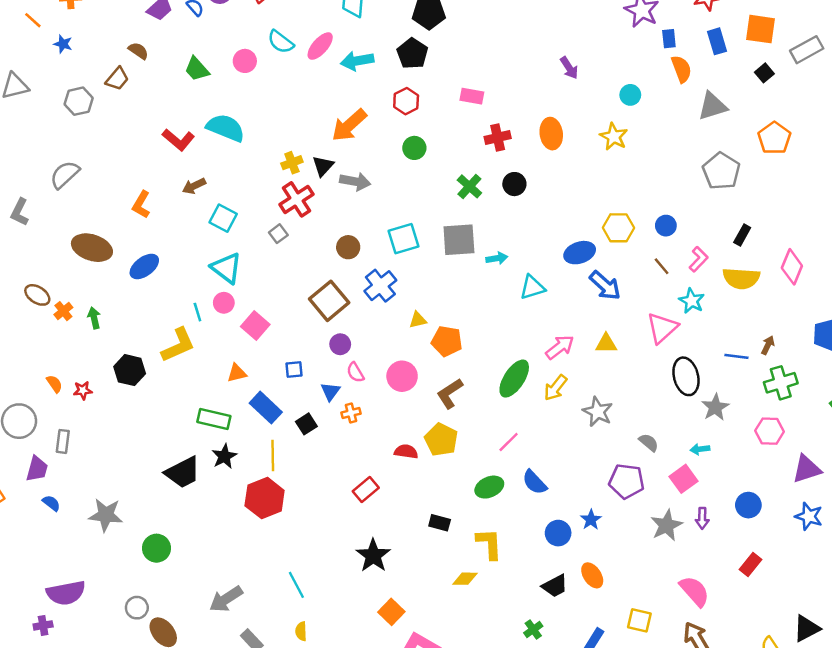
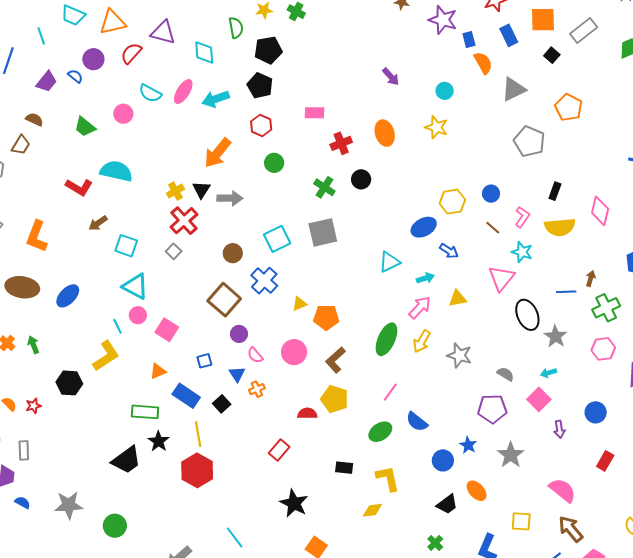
orange L-shape: (141, 205) -> (37, 236), moved, size x1.4
cyan arrow: (497, 258) -> (425, 278), moved
blue arrow: (605, 286) -> (449, 251), size x0.7
gray star: (666, 525) -> (511, 455), moved

